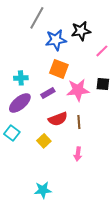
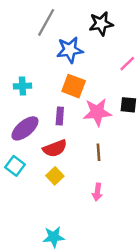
black star: (81, 31) -> (101, 24), moved
cyan cross: (21, 78) -> (22, 86), moved
purple rectangle: (48, 93) -> (60, 116), turned -56
red semicircle: (58, 119) -> (55, 148), moved

